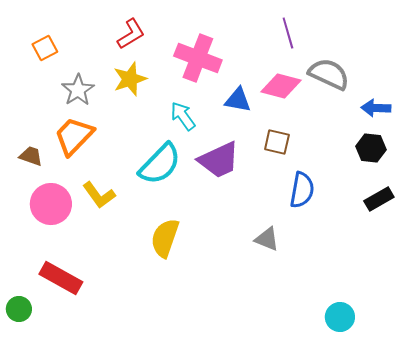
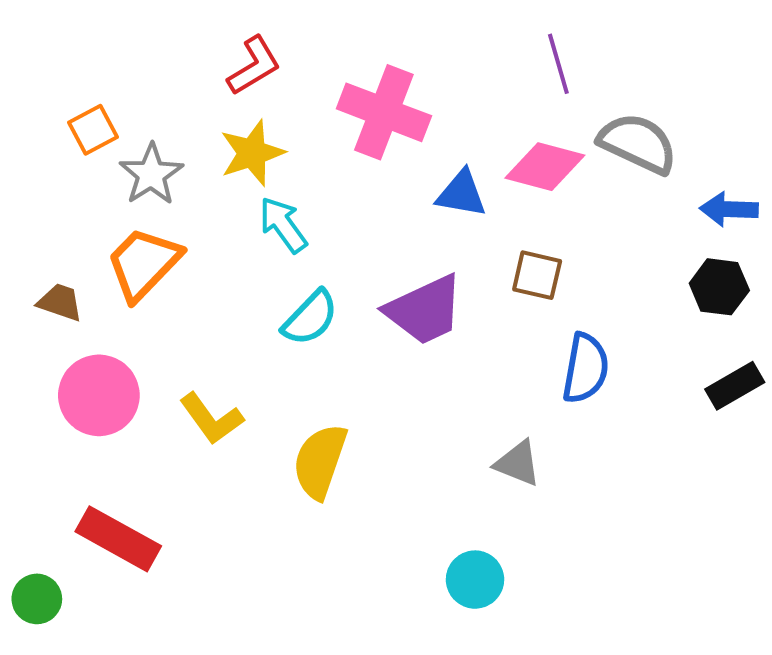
orange square: (45, 48) -> (93, 130), moved
cyan arrow: (183, 116) -> (283, 225), moved
cyan semicircle: (160, 164) -> (310, 318), size x0.7
yellow L-shape: (99, 195) -> (211, 419), moved
cyan circle: (340, 317) -> (475, 580), moved

